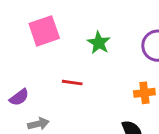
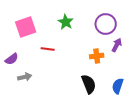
pink square: (44, 31) -> (26, 27), moved

